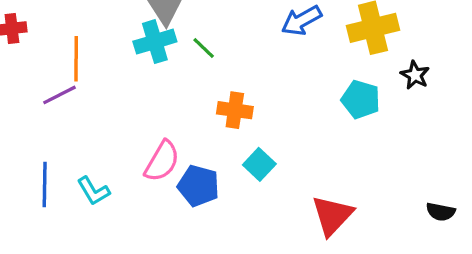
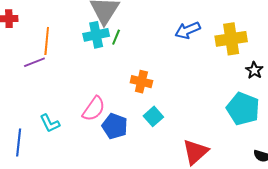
green line: (204, 48) -> (116, 37), moved, turned 63
cyan pentagon: (361, 99) -> (243, 109), moved, size x1.4
blue line: (45, 184) -> (19, 142), moved

